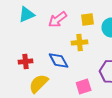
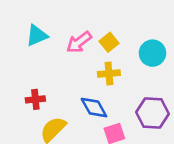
yellow square: (88, 20) -> (109, 42), moved, turned -32
blue diamond: (59, 60) -> (94, 108), moved

